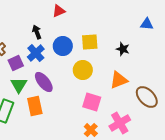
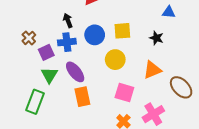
blue triangle: (147, 24) -> (169, 12), moved
blue cross: (36, 53) -> (67, 42), turned 36
orange rectangle: (35, 106) -> (82, 97), moved

